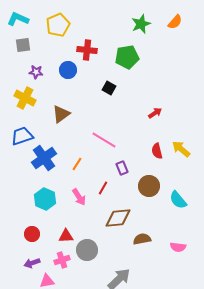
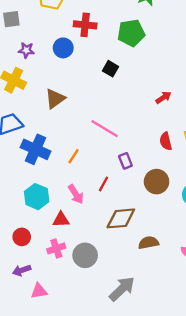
blue cross: (44, 158) -> (36, 149), turned -30
red triangle: (66, 236) -> (61, 220), moved
pink cross: (62, 260) -> (56, 248), moved

